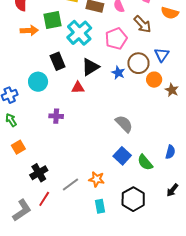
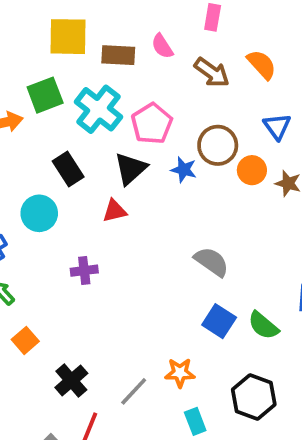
orange semicircle: (170, 13) -> (262, 65), moved, turned -138
pink pentagon: (116, 39) -> (152, 124), moved
blue triangle: (162, 55) -> (277, 126), moved

